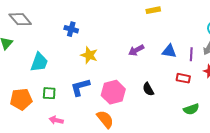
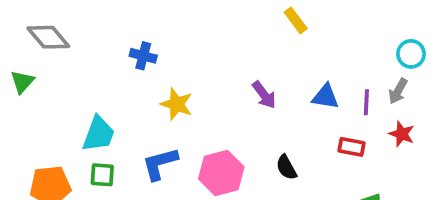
yellow rectangle: (153, 10) -> (296, 20), turned 64
purple arrow: (136, 50) -> (264, 95), turned -98
cyan trapezoid: (39, 62) -> (99, 134), moved

